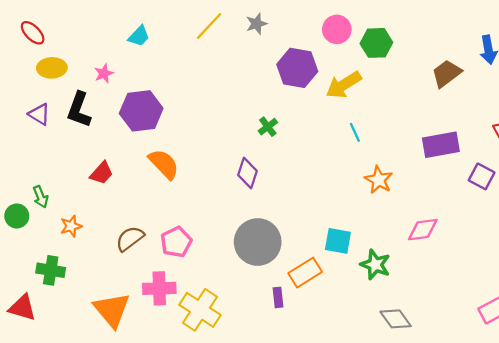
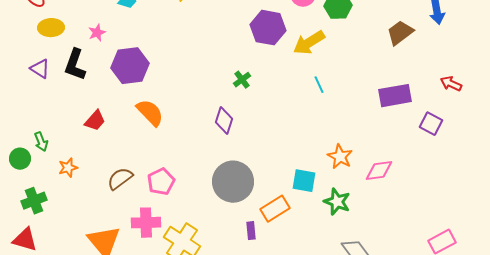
orange star: (379, 180) -> (340, 157), moved
green cross: (51, 270) -> (34, 201), moved, turned -30

